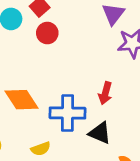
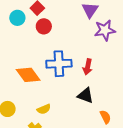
blue cross: (67, 113) -> (59, 64), moved

